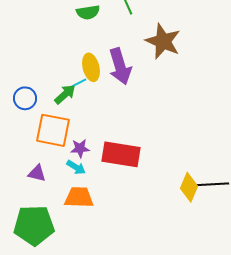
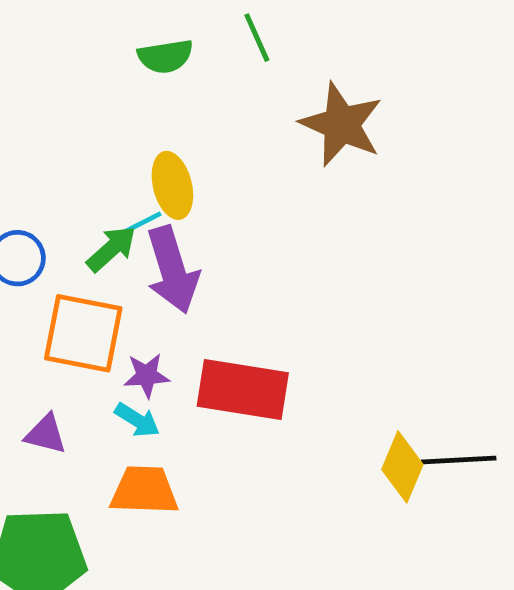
purple arrow: (120, 66) -> (172, 270), moved

